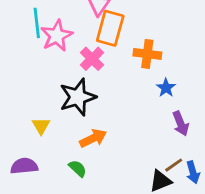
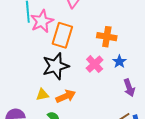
orange rectangle: (110, 28) -> (62, 35), moved
pink cross: (92, 59) -> (95, 64), moved
yellow triangle: (41, 126) -> (42, 95), moved, turned 48

